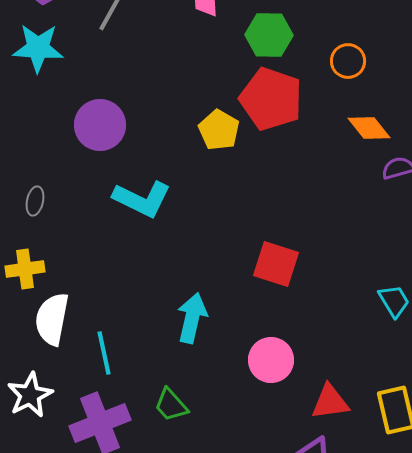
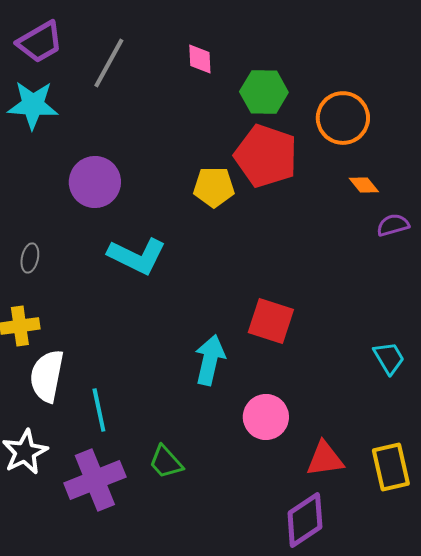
orange circle: (348, 61) -> (343, 118), size x1.5
orange diamond: (369, 128) -> (364, 185), size x0.7
yellow pentagon: (219, 130) -> (214, 187), turned -30
cyan arrow: (192, 318) -> (210, 360), moved

